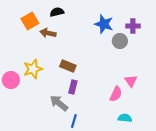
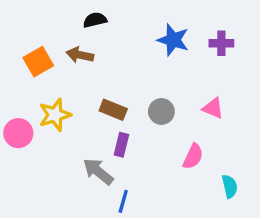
orange square: (30, 21) -> (38, 62), moved
gray circle: (120, 41) -> (161, 111), moved
pink triangle: (131, 81) -> (213, 108), moved, turned -32
cyan semicircle: (125, 118) -> (230, 186), moved, turned 72

